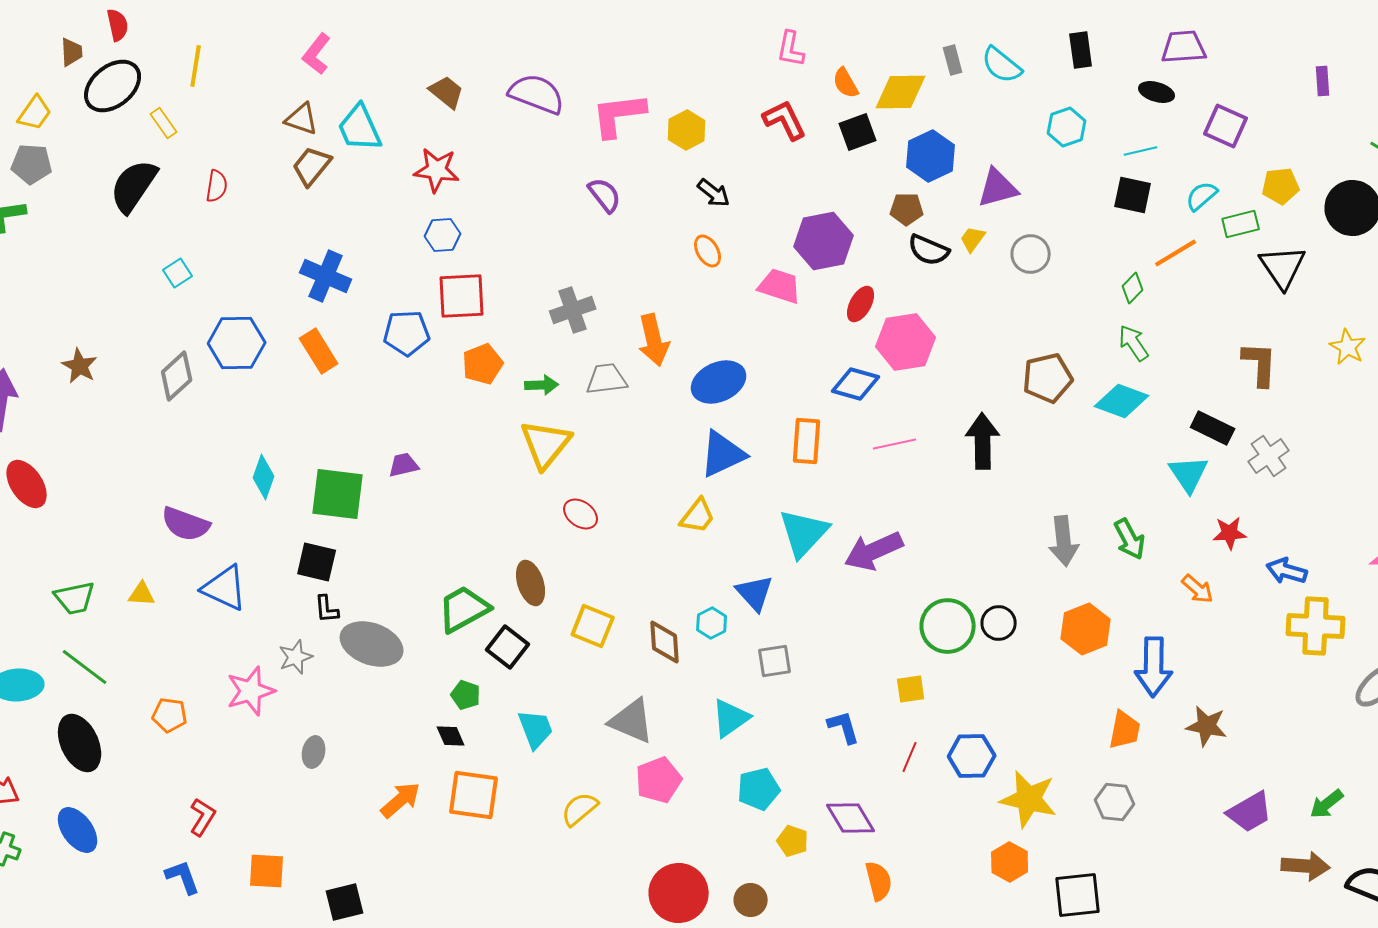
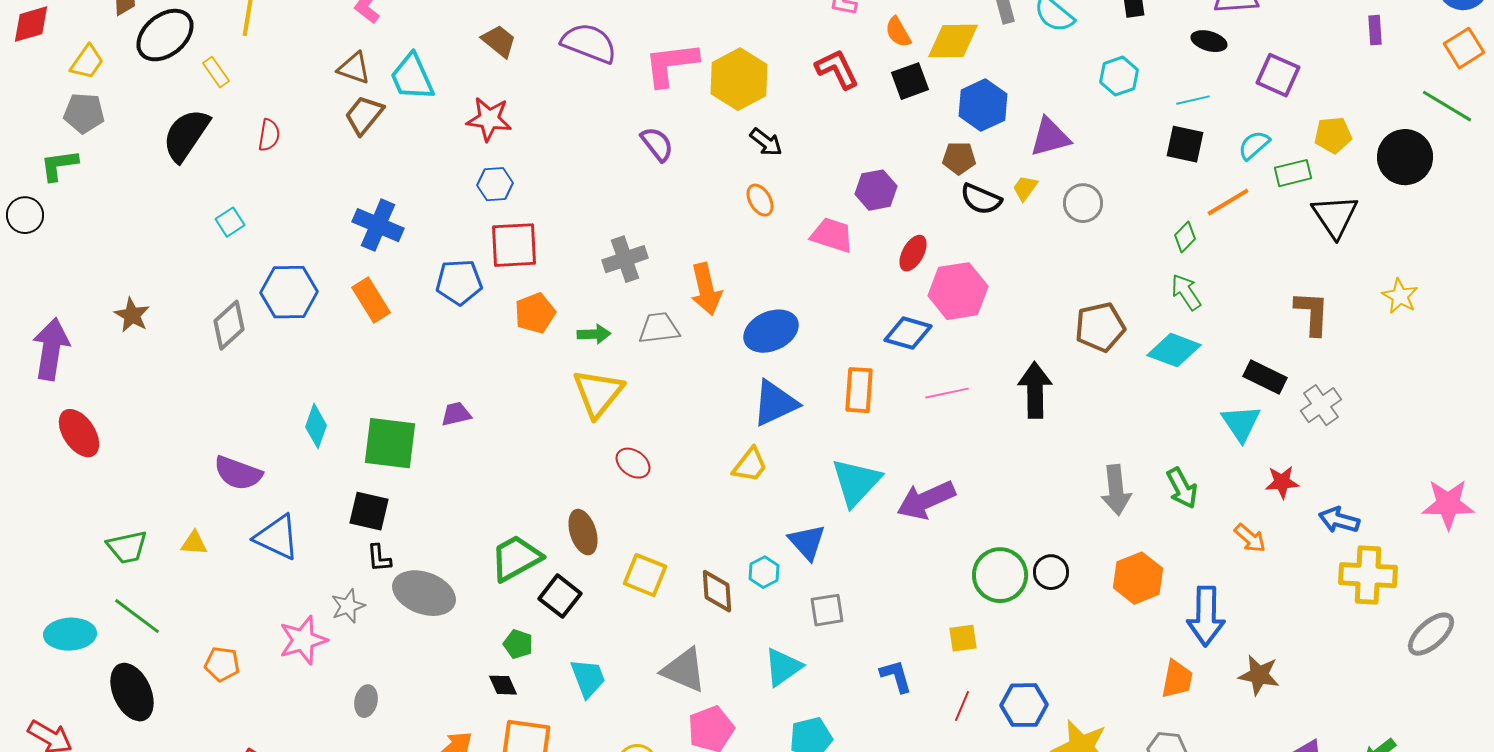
yellow hexagon: (687, 130) -> (739, 79), size x1.5
purple hexagon: (824, 241) -> (876, 190), size x0.7

